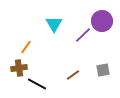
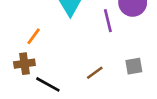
purple line: (83, 35) -> (108, 21), turned -60

